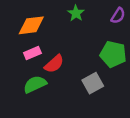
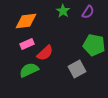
purple semicircle: (118, 16) -> (88, 12), moved

